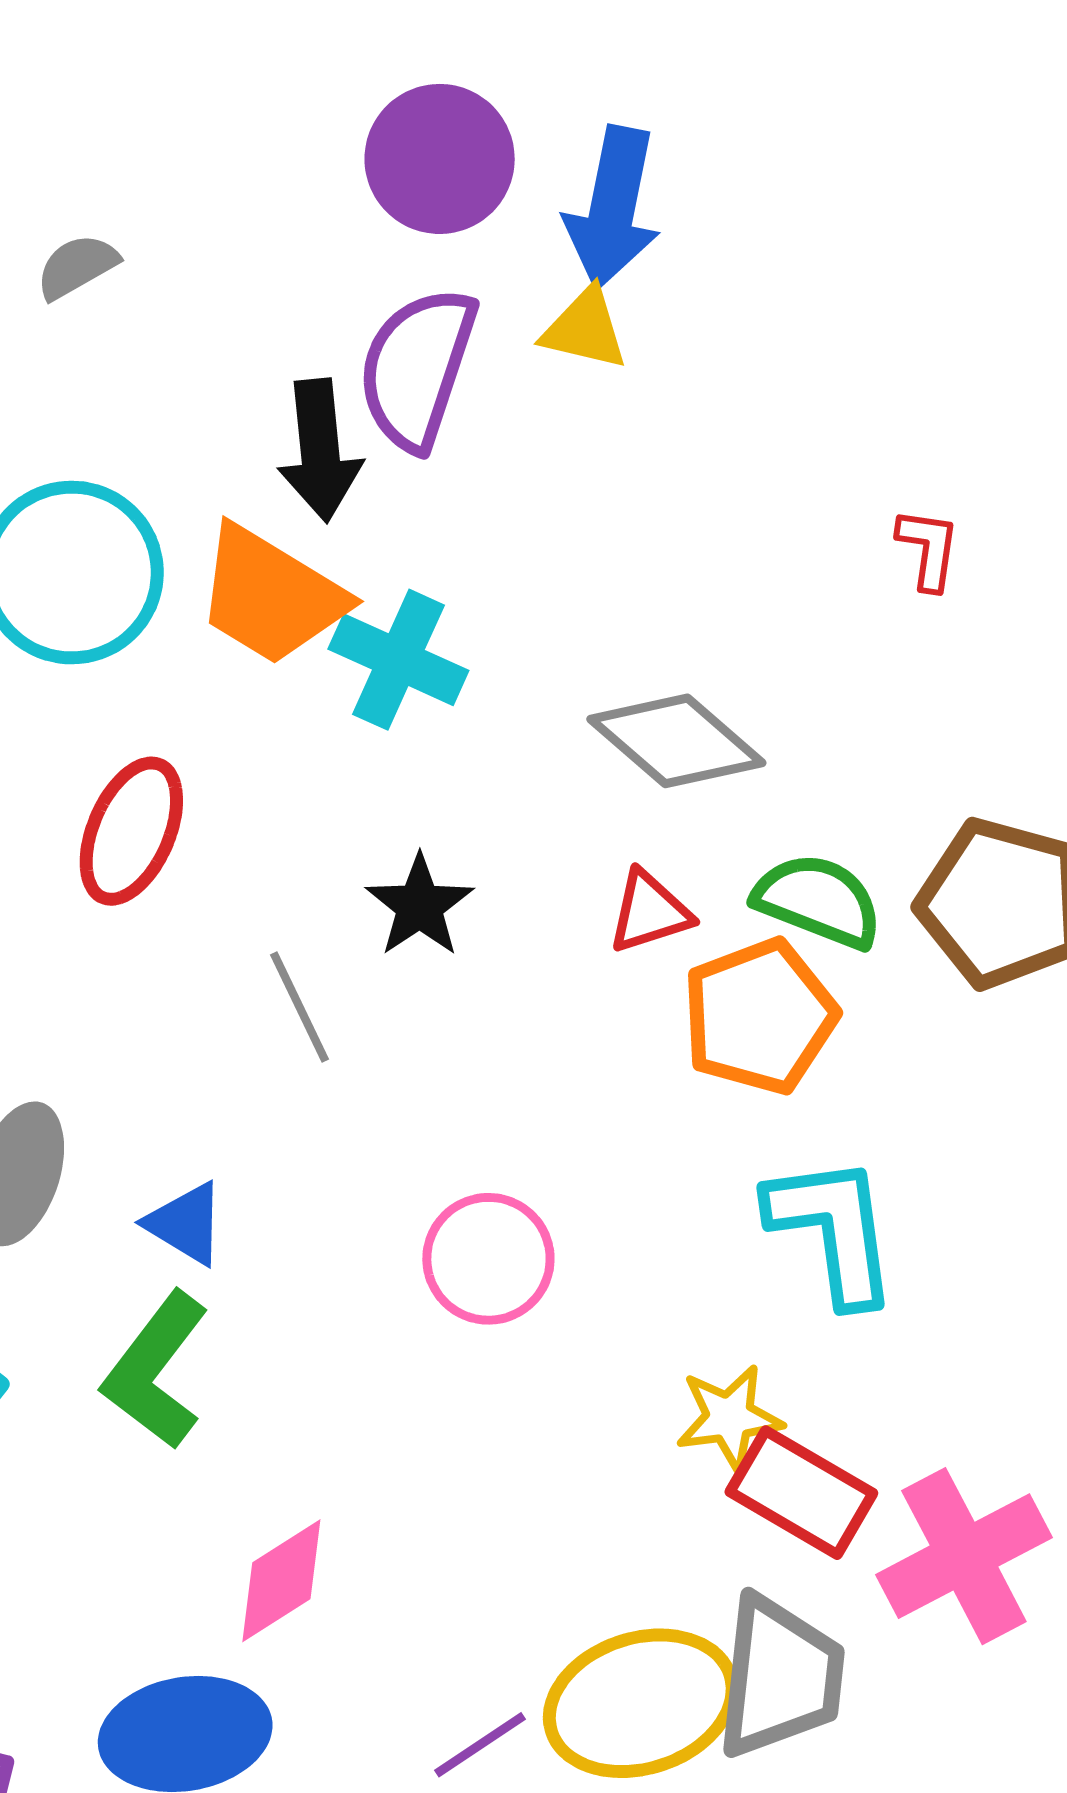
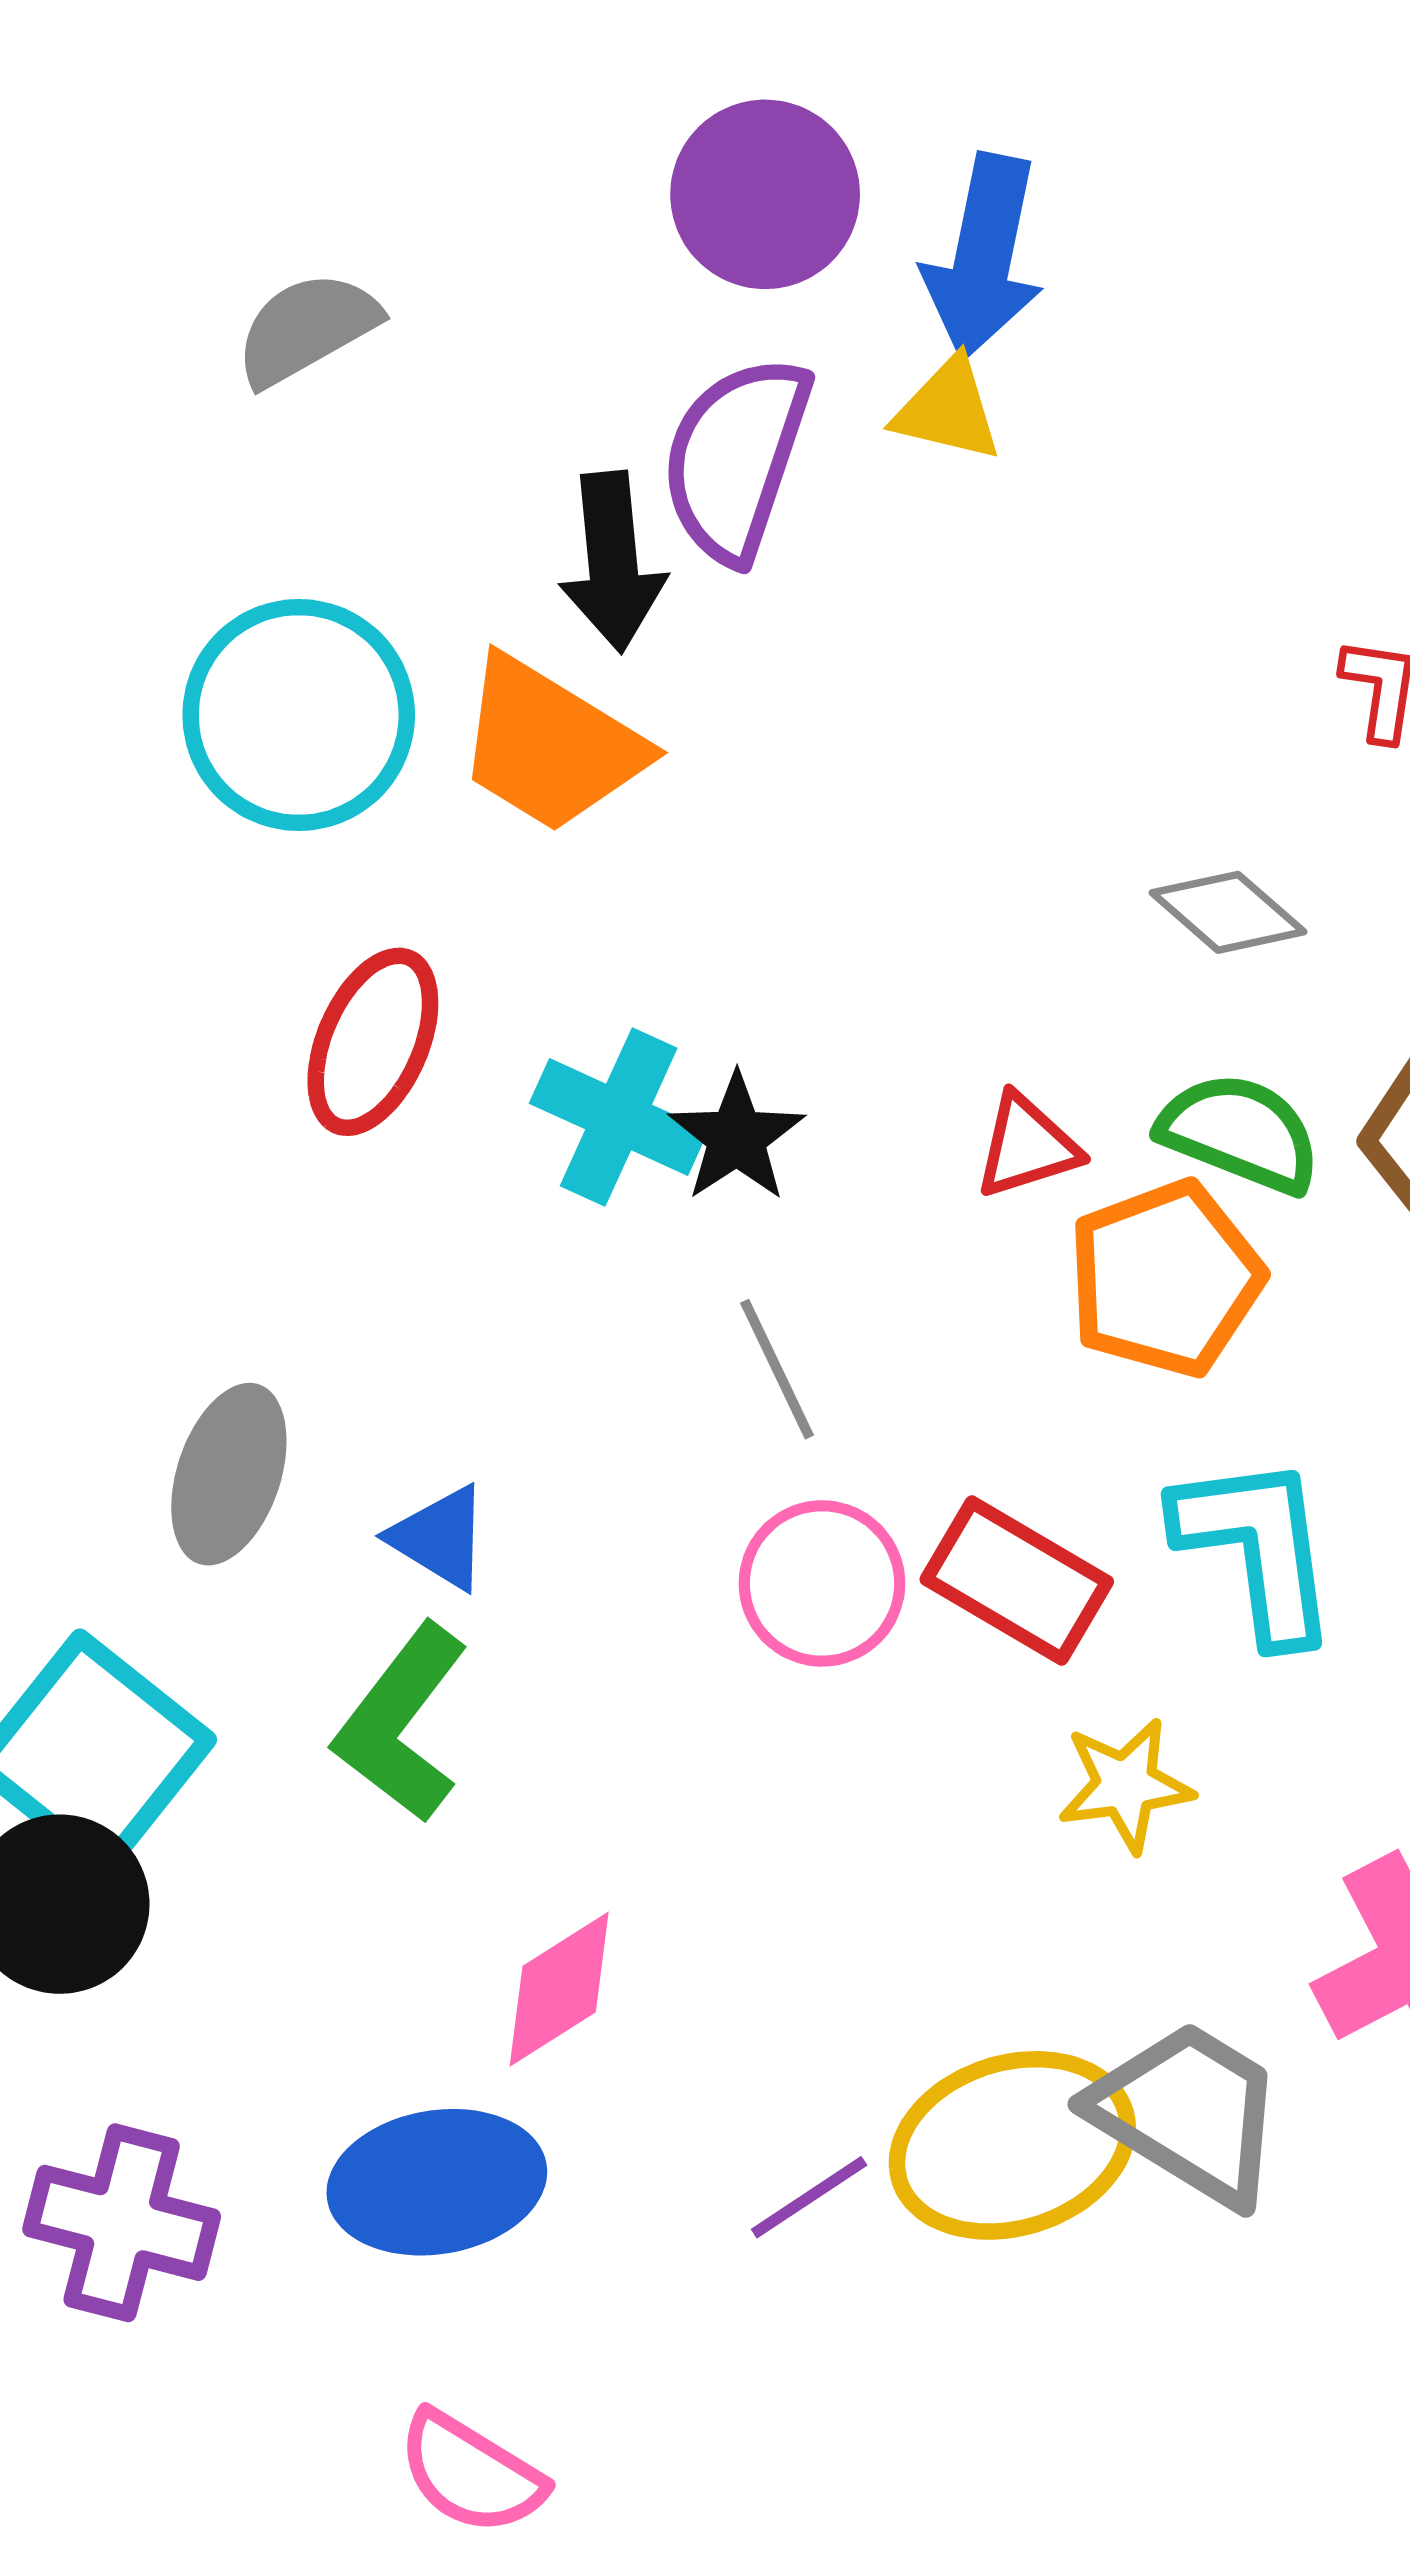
gray semicircle: (77, 266) -> (307, 329), size x1.4
cyan cross: (398, 660) -> (619, 1117), moved
gray diamond: (676, 741) -> (1228, 912), moved, size x0.7
gray line: (299, 1007) -> (777, 1369), moved
red rectangle: (801, 1493) -> (1017, 1581), moved
gray trapezoid: (780, 1677) -> (1188, 2113), turned -65

